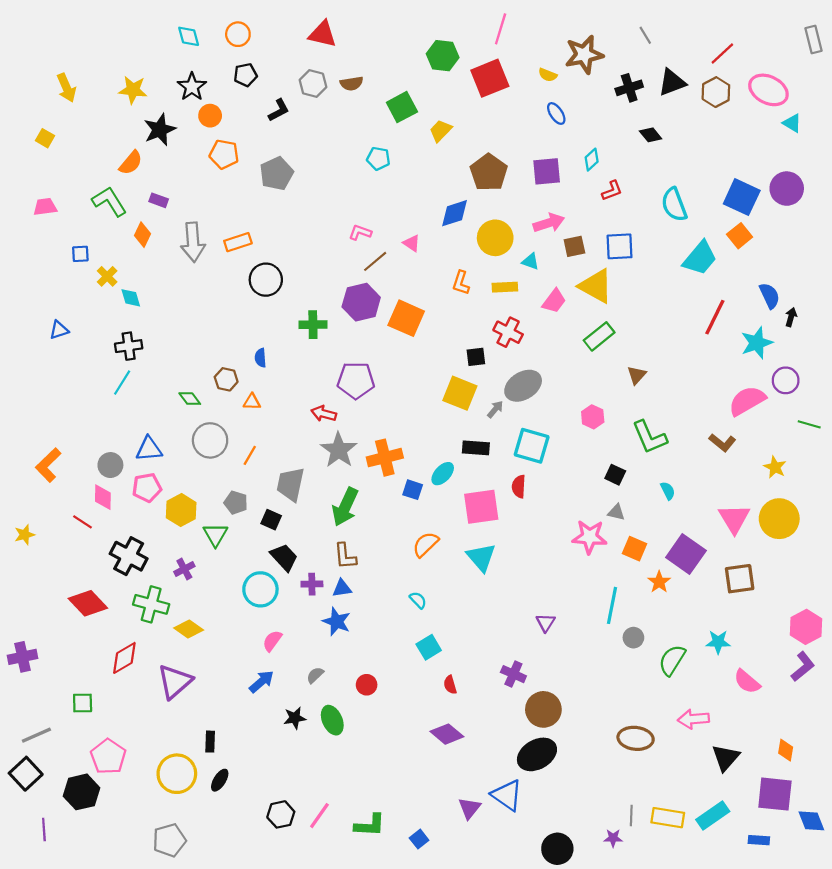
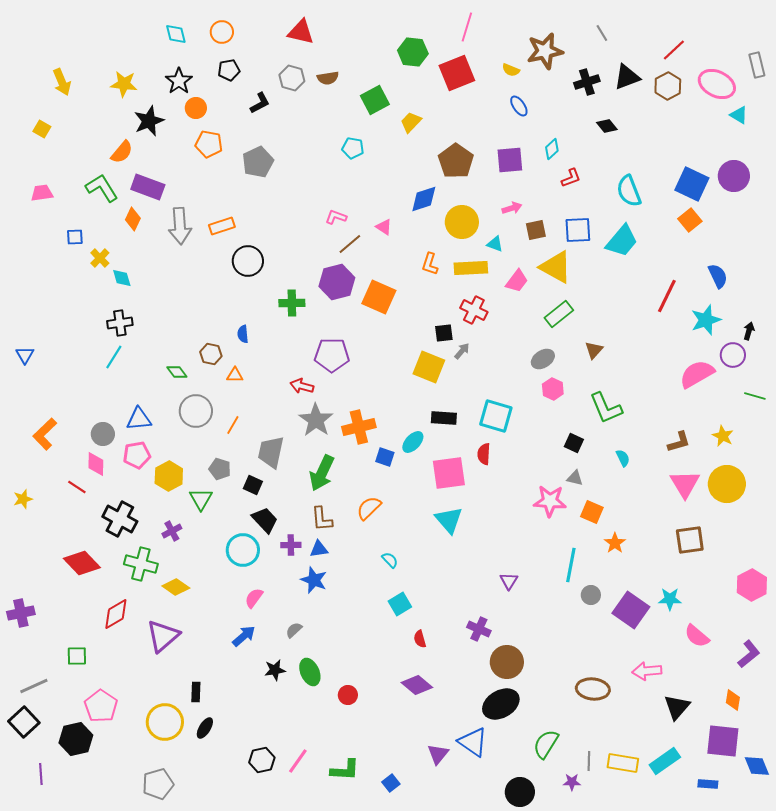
gray rectangle: (813, 40) -> (757, 65), moved
purple rectangle: (159, 200) -> (148, 187), size x1.8
pink arrow: (549, 223) -> (512, 208), size x0.7
cyan trapezoid: (700, 258) -> (622, 241), moved
yellow rectangle: (505, 287) -> (471, 268), size x1.4
black arrow: (791, 317) -> (749, 331), moved
blue triangle: (59, 330) -> (25, 355), moved, turned -42
gray ellipse: (523, 386) -> (543, 359), moved, size x0.7
gray arrow: (495, 409) -> (462, 351), moved
brown L-shape: (722, 443) -> (679, 442), moved, turned -55
orange semicircle: (426, 544) -> (369, 508), moved
purple square: (686, 554) -> (631, 610), moved
green semicircle: (672, 660) -> (546, 744), moved
purple L-shape: (803, 667) -> (749, 654), moved
red circle: (367, 685) -> (348, 695), moved

